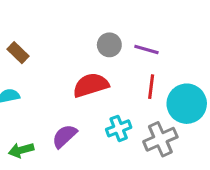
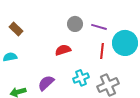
red semicircle: (91, 85) -> (63, 50), size x0.7
cyan circle: (187, 104) -> (125, 43), moved

